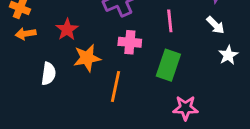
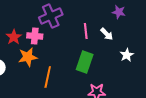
white arrow: (215, 25) -> (107, 34), moved
pink cross: (130, 42) -> (35, 36), moved

